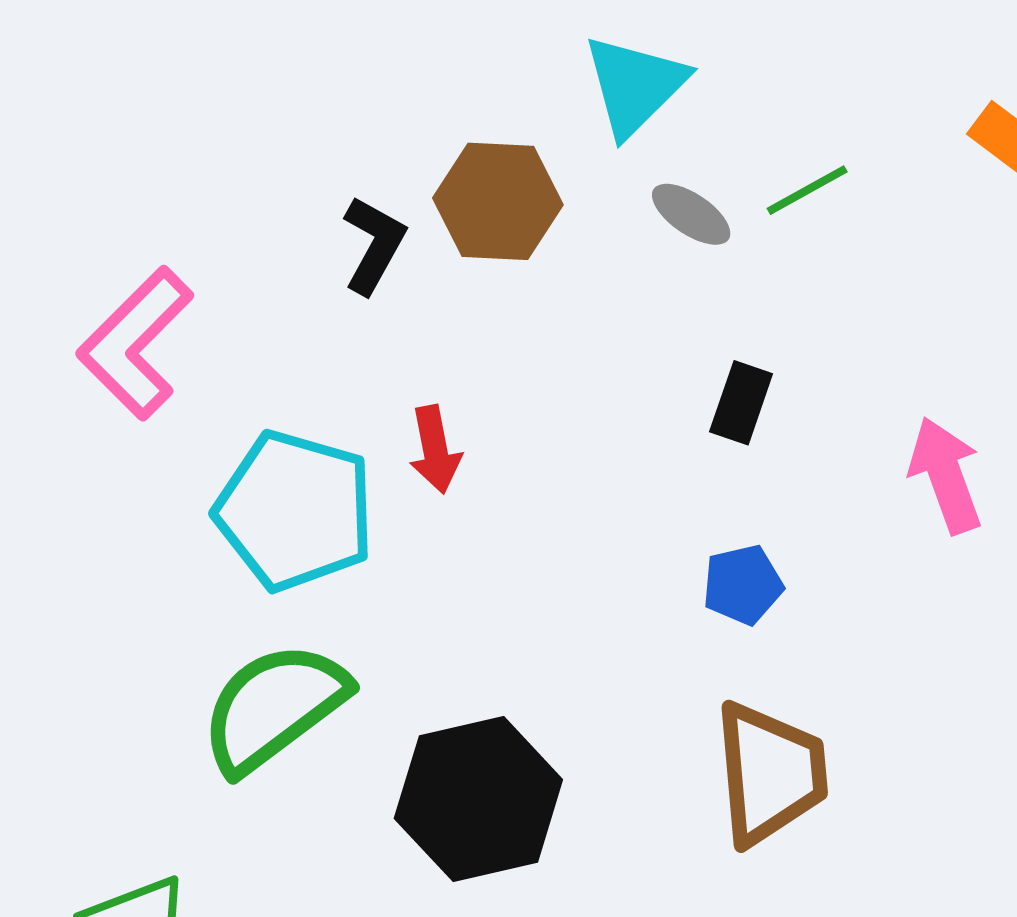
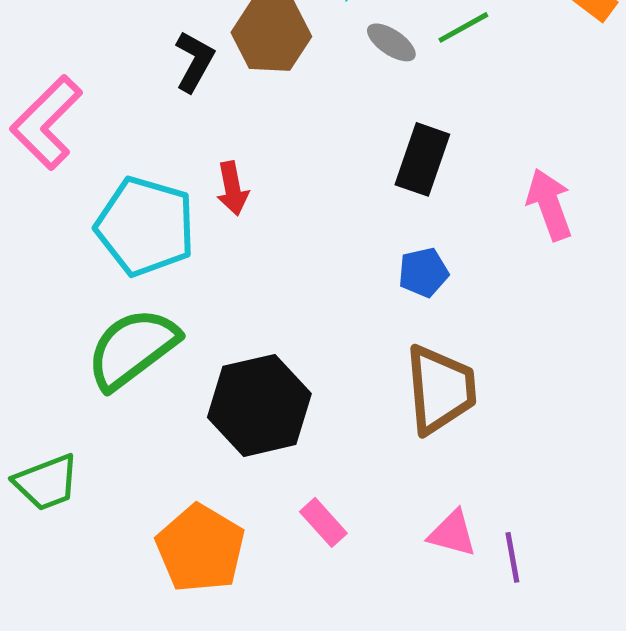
black rectangle: (741, 403) -> (422, 159), size x1.4

